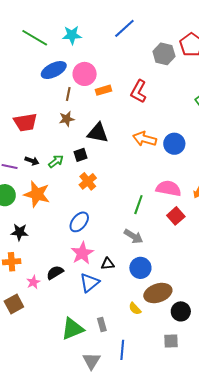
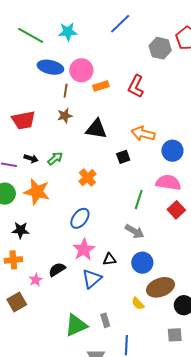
blue ellipse: (54, 70) -> (50, 67), turned 40
blue circle: (174, 144) -> (172, 151), moved
black square: (80, 155) -> (123, 157), moved

